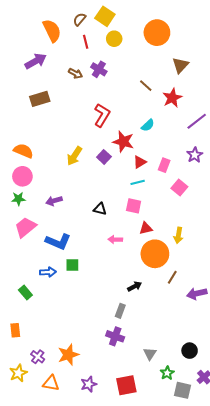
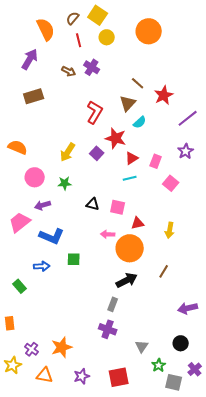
purple arrow: (36, 61) -> (30, 59), turned -30
brown triangle: (180, 65) -> (128, 103), moved
pink circle: (22, 176) -> (35, 177), moved
green star: (18, 199) -> (65, 183), moved
purple arrow: (54, 201) -> (43, 205), moved
pink square: (134, 206) -> (118, 207), moved
orange circle: (155, 254) -> (130, 248), moved
green square: (72, 265) -> (74, 259), moved
black arrow: (135, 286) -> (127, 280), size x1.5
purple arrow: (197, 294) -> (188, 308), moved

